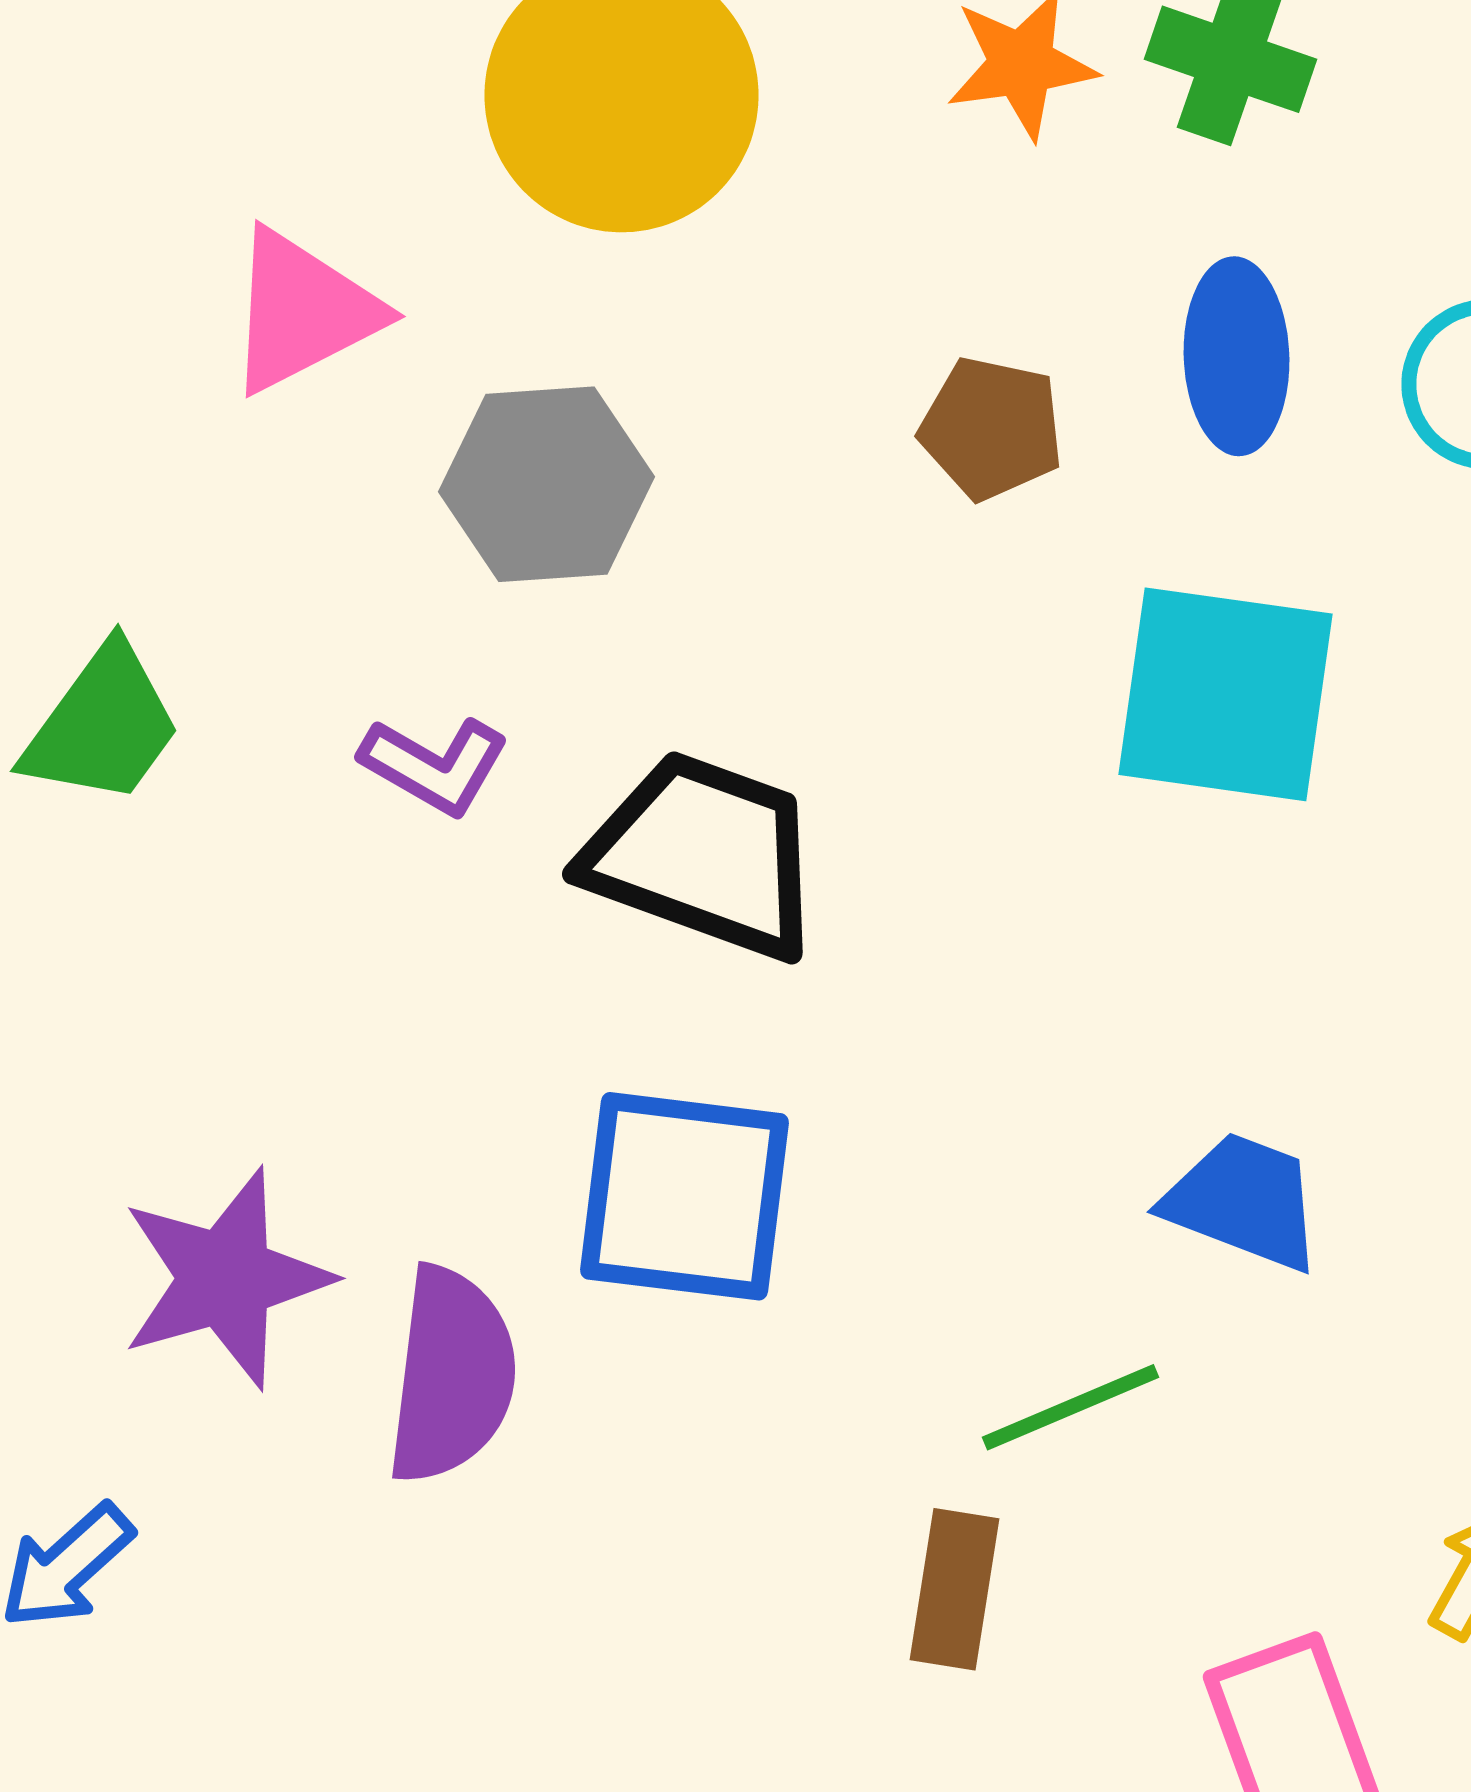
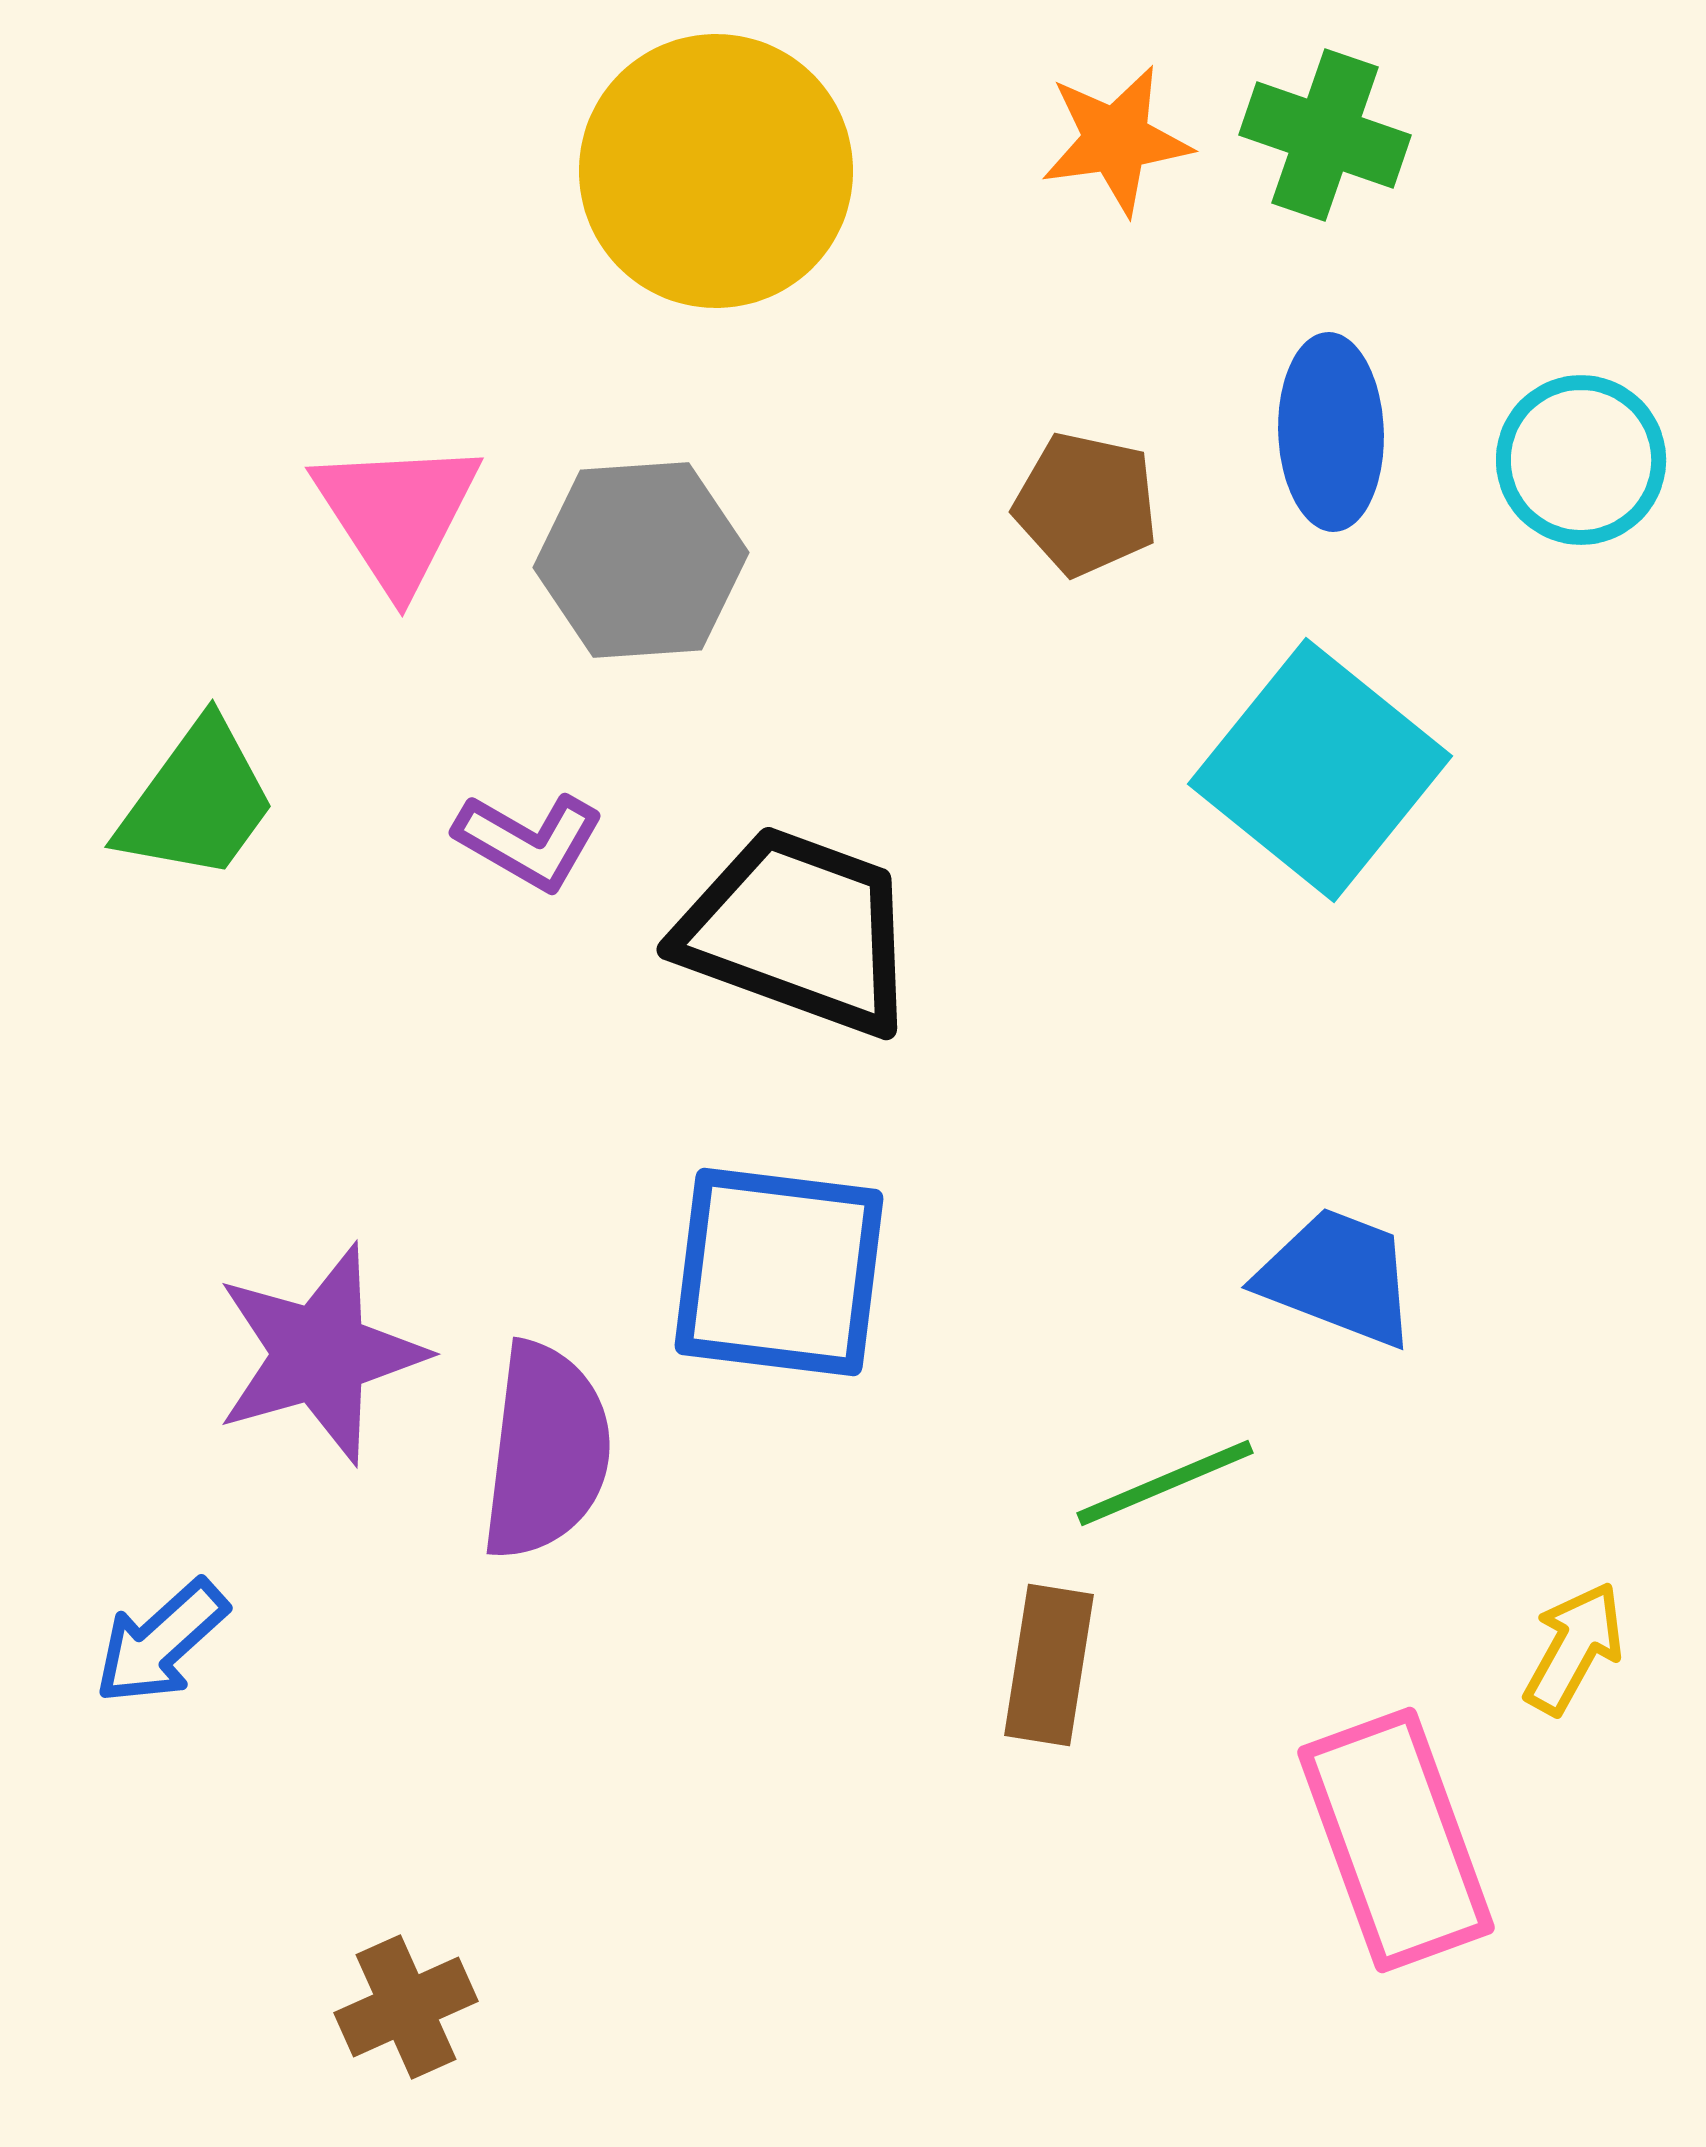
pink triangle: (302, 311) -> (397, 514), moved, turned -36
cyan square: (1226, 694) -> (1320, 770), turned 31

